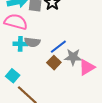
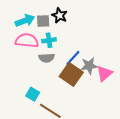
cyan cross: (20, 44) -> (49, 40), moved
brown square: (54, 63) -> (71, 74), size x1.6

